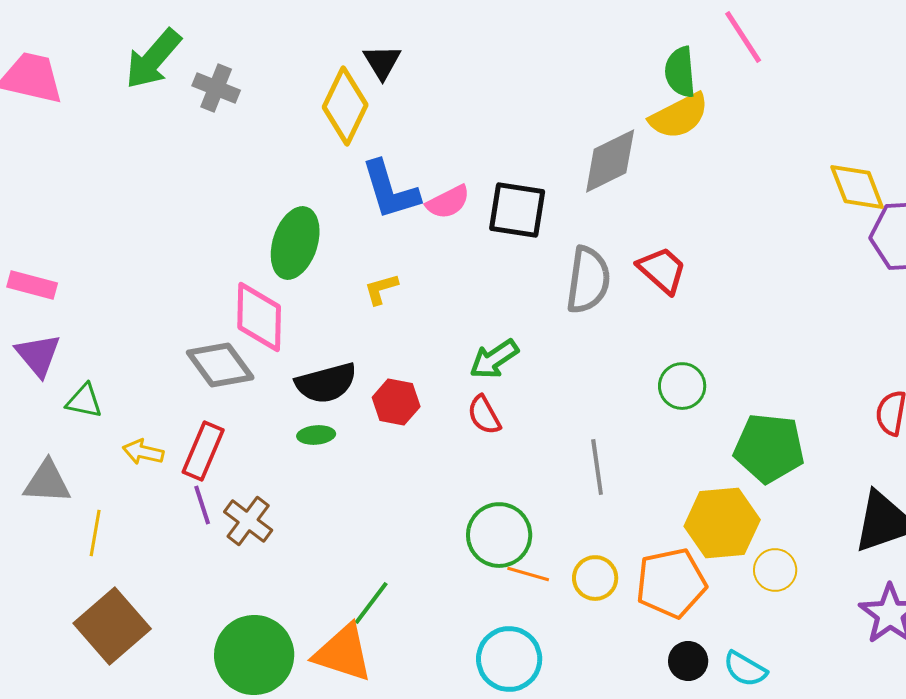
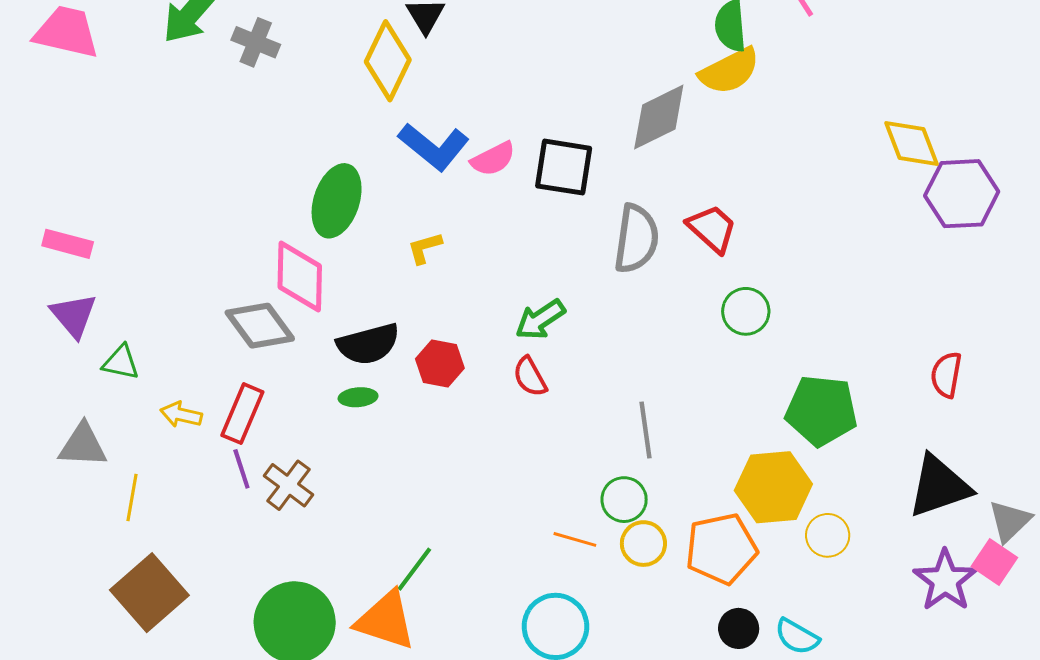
blue L-shape: (390, 190) -> (434, 147), turned -34
green circle: (682, 386) -> (746, 311), moved
green circle: (499, 535) -> (624, 500), moved, size x0.7

